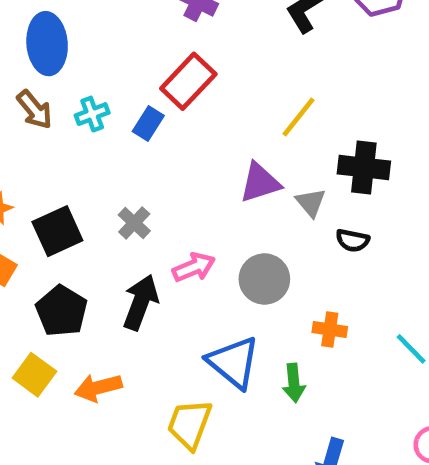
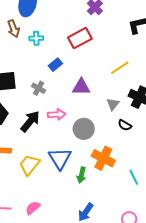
blue rectangle: (148, 124) -> (55, 65), moved
purple triangle: (260, 183) -> (81, 87), moved
gray cross: (134, 223) -> (38, 88), turned -32
orange cross: (330, 329) -> (103, 158), size x1.6
yellow trapezoid: (190, 424) -> (29, 165), moved

